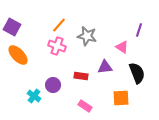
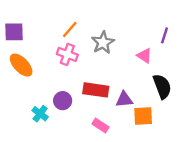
purple square: (12, 27) -> (14, 32), turned -30
gray star: (87, 36) -> (103, 43), turned 30
purple triangle: (105, 67) -> (124, 99), moved
red rectangle: (81, 76) -> (96, 90), size x1.5

